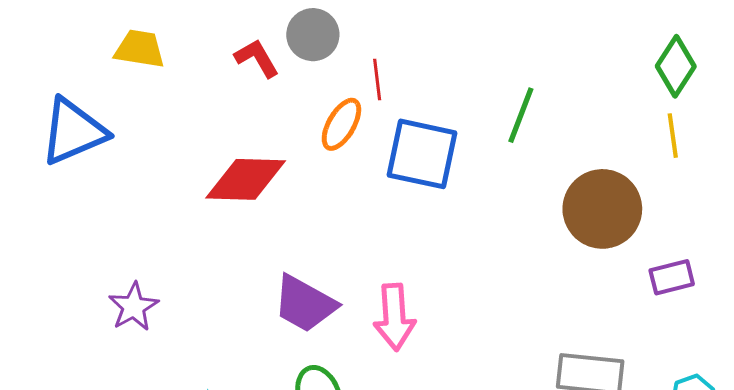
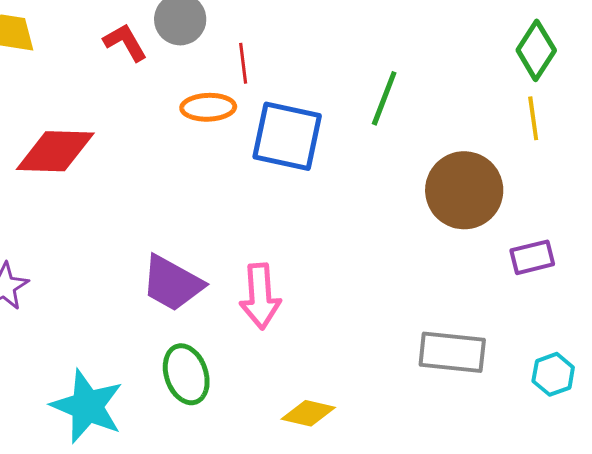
orange ellipse: (341, 124) -> (208, 107), turned 58
red diamond: (246, 179) -> (55, 151), moved

